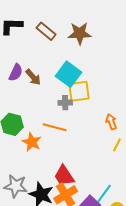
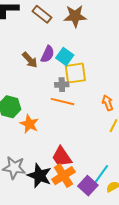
purple semicircle: (16, 73) -> (48, 54), moved
cyan square: (68, 74) -> (65, 56), size x0.7
orange line: (55, 127) -> (63, 102), moved

